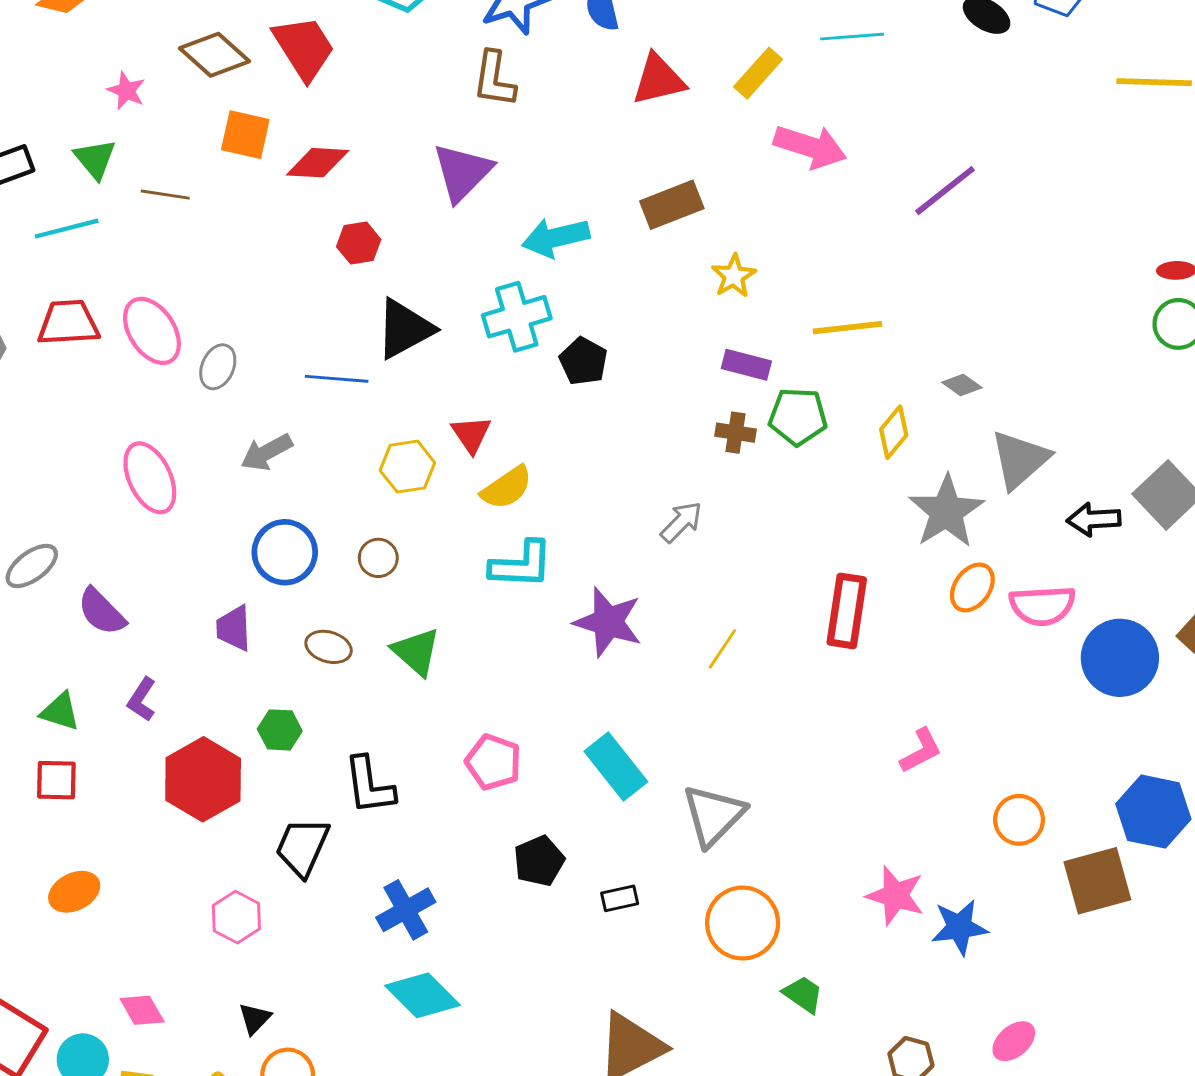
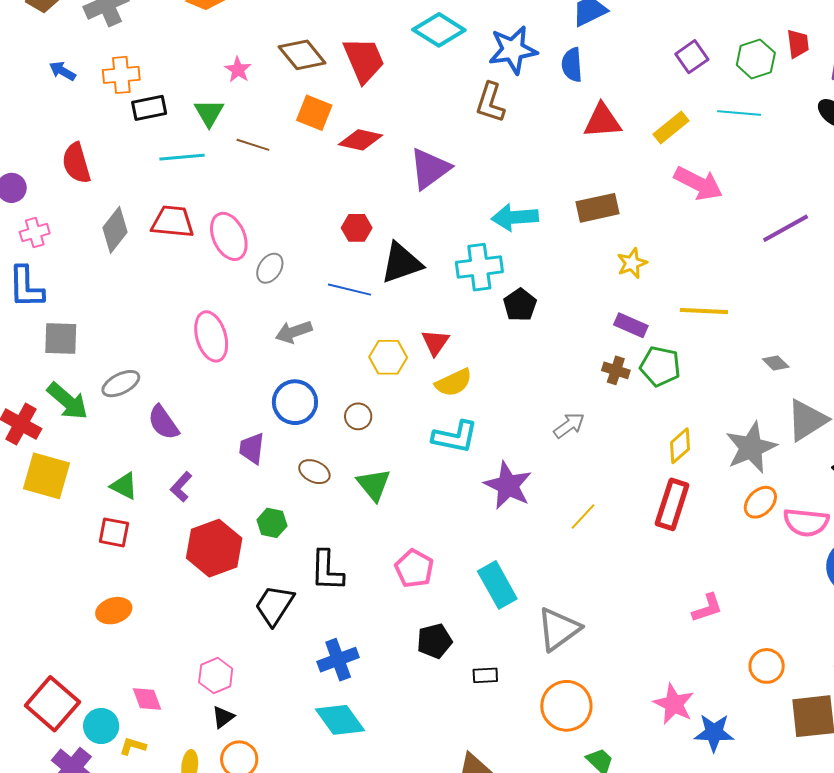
purple triangle: (462, 172) -> (430, 169), moved
red hexagon: (359, 243) -> (357, 228), moved
yellow diamond: (894, 432) -> (680, 446), moved
pink hexagon: (236, 917) -> (216, 676), moved

